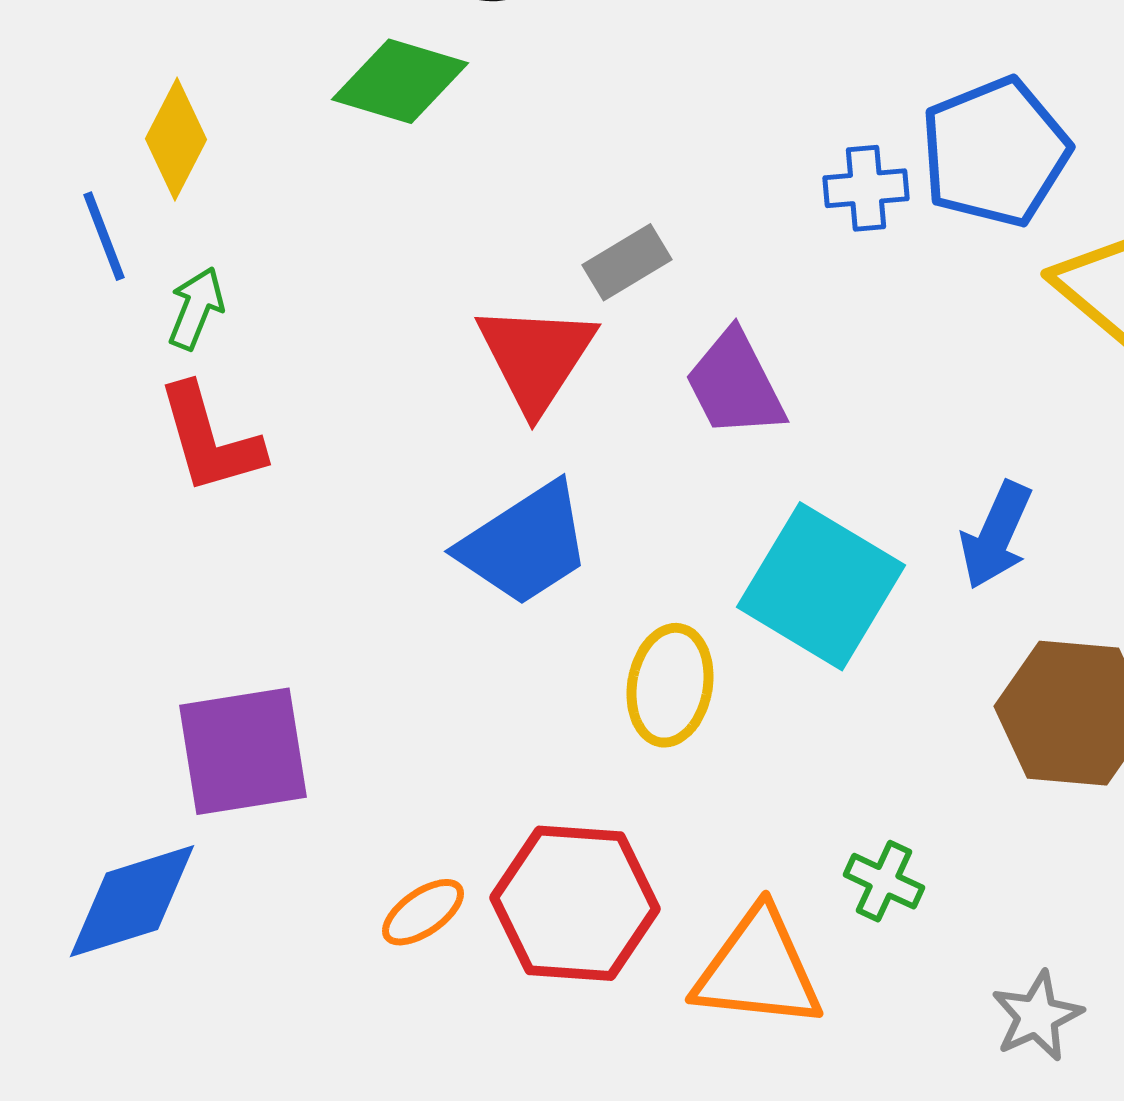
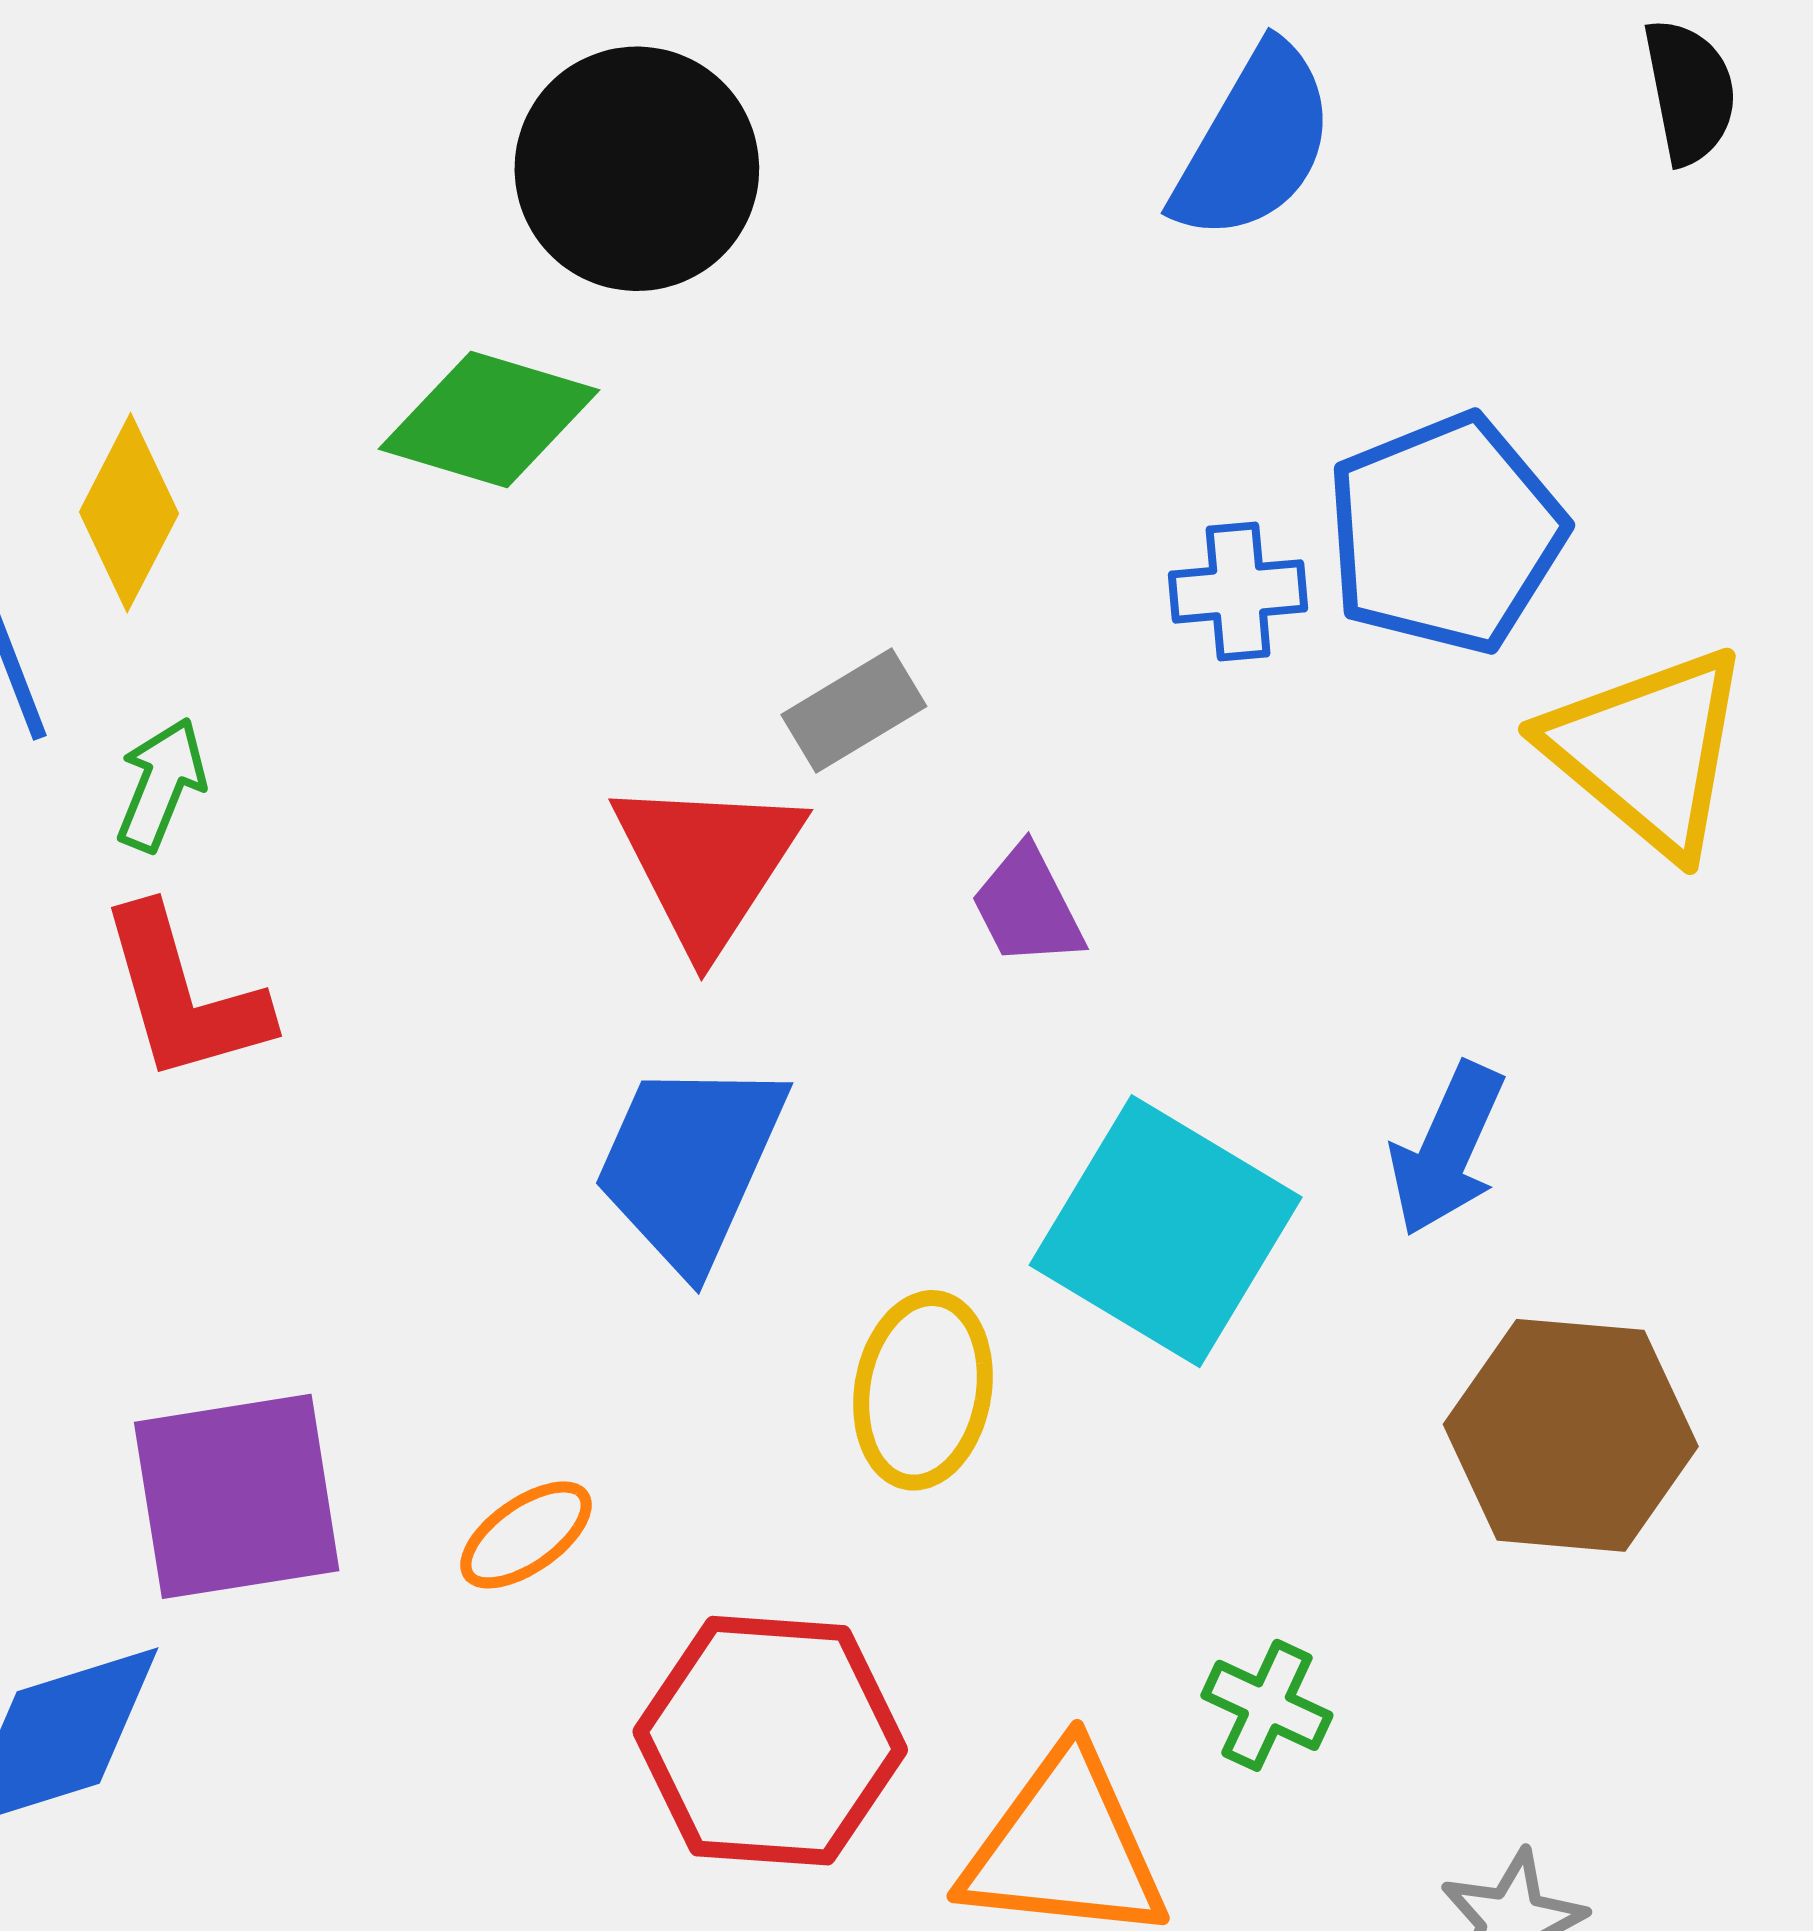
purple trapezoid: (735, 384) -> (1027, 907), size x0.7
blue trapezoid: (525, 544) -> (690, 1164), turned 147
orange ellipse: (423, 912) -> (526, 1535), moved

